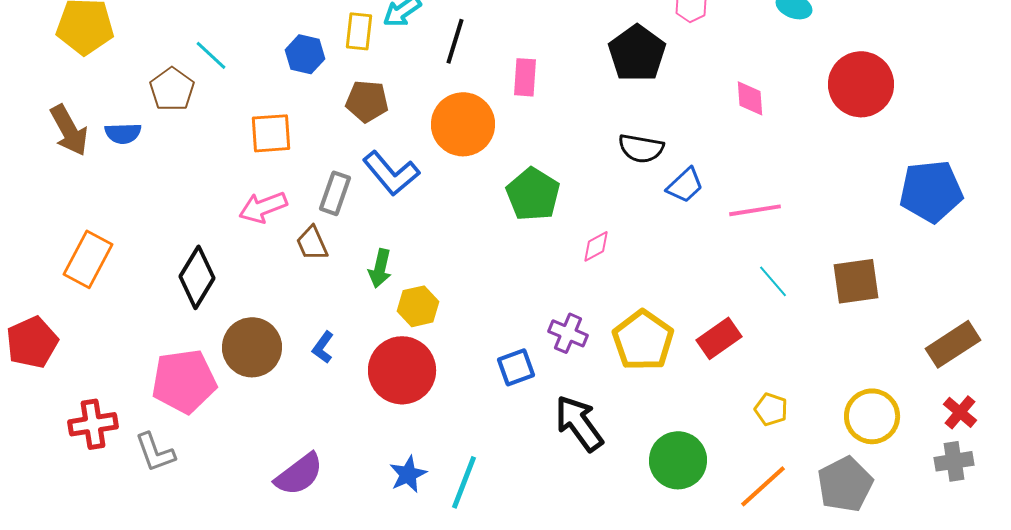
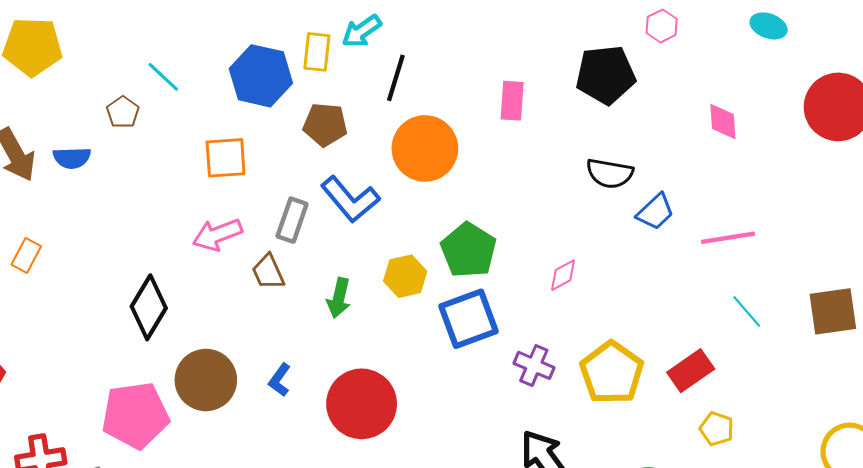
black line: (455, 41) -> (396, 78), moved
black pentagon: (637, 53) -> (606, 75), turned 30
blue hexagon: (305, 54) -> (261, 76), size x1.5
pink rectangle: (525, 77) -> (512, 101), moved
brown pentagon: (172, 89) -> (123, 112), size x0.7
green pentagon: (533, 194) -> (469, 250), moved
orange rectangle: (88, 259) -> (26, 255), moved, size x0.6
yellow hexagon: (418, 306) -> (405, 276), moved
blue square: (516, 367) -> (469, 319), moved, size x1.5
yellow pentagon: (771, 409) -> (717, 429), moved

